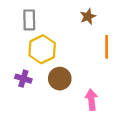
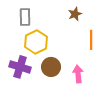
purple cross: (23, 79) -> (20, 67), size x1.5
pink arrow: (91, 100) -> (78, 74), moved

